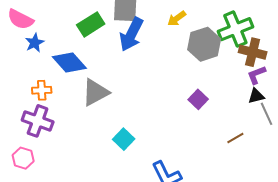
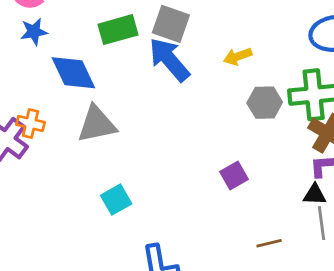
blue arrow: (131, 34) -> (169, 60), turned 96
gray hexagon: (204, 44) -> (265, 103), size x0.7
orange cross: (42, 90) -> (30, 123), moved

